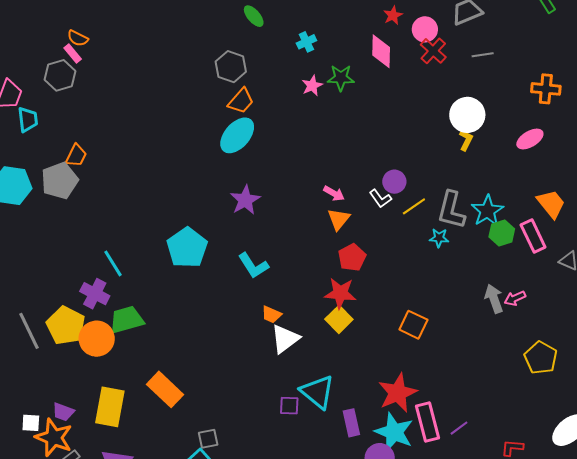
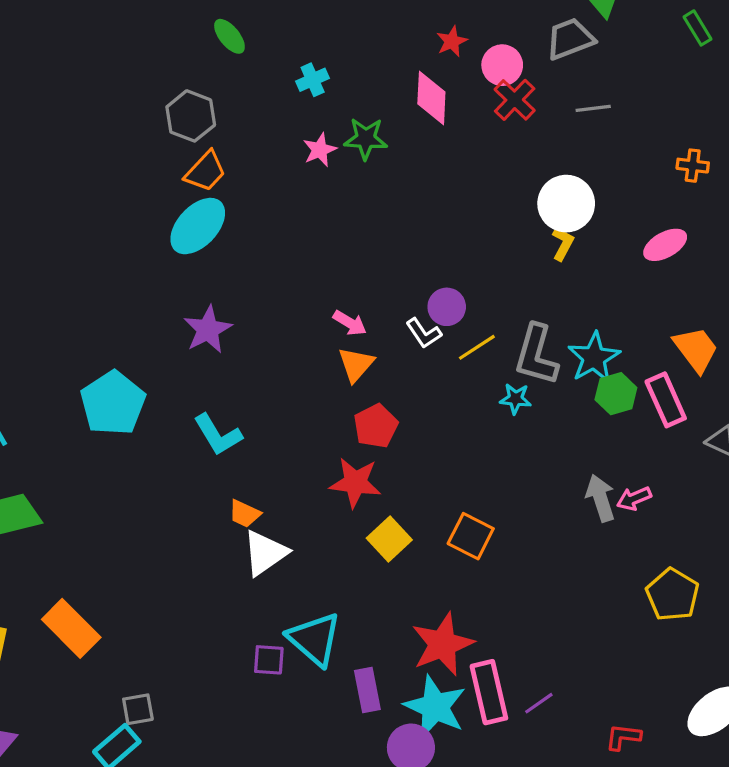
orange cross: (546, 89) -> (693, 166), size x0.7
yellow square: (339, 319) -> (389, 539), moved

